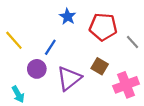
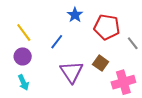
purple circle: (37, 69) -> (23, 56), moved
purple triangle: (69, 78) -> (72, 72), turned -30

